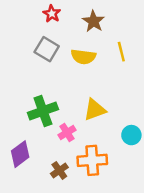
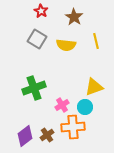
yellow triangle: (95, 110) -> (94, 87), moved
pink cross: (67, 133) -> (62, 105), moved
cyan circle: (131, 135) -> (85, 107), moved
purple diamond: (20, 154) -> (25, 136), moved

